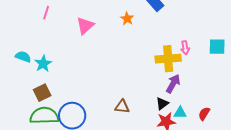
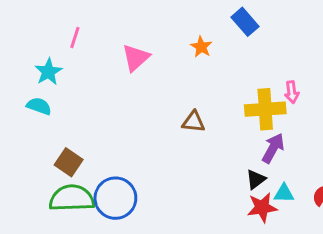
cyan star: (43, 64) -> (48, 72), moved
brown square: (42, 93) -> (69, 162), turned -30
brown triangle: (122, 107) -> (193, 122), moved

